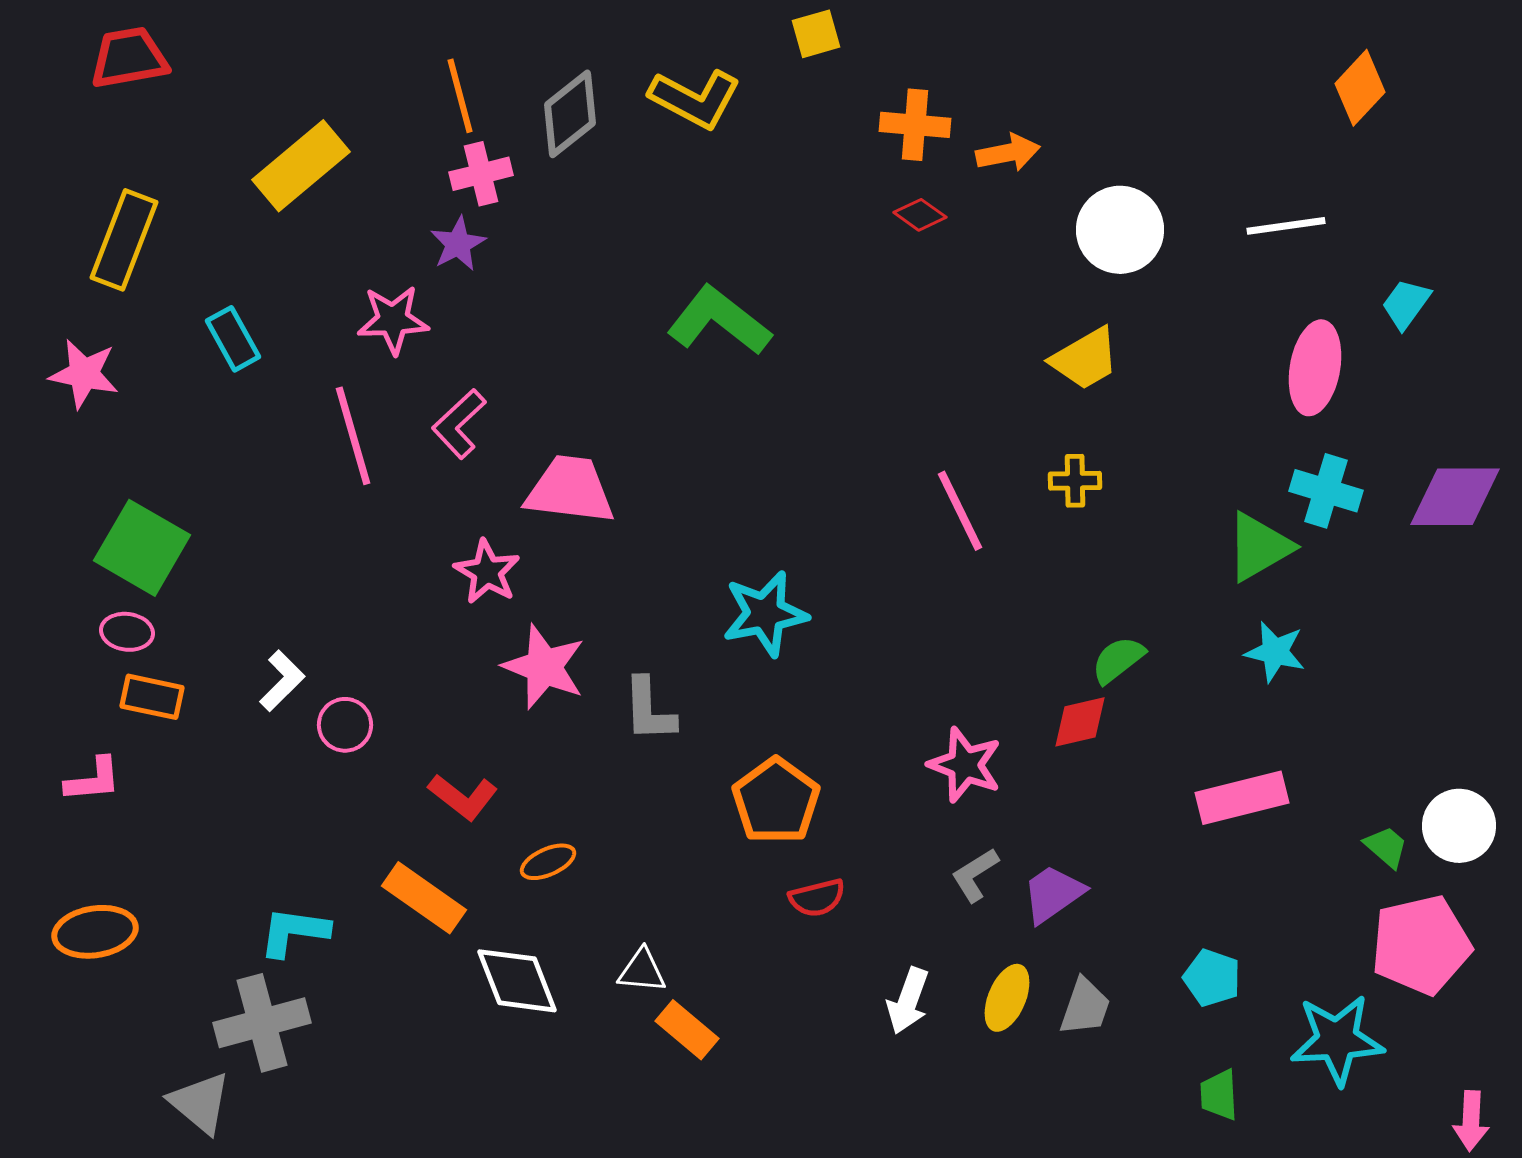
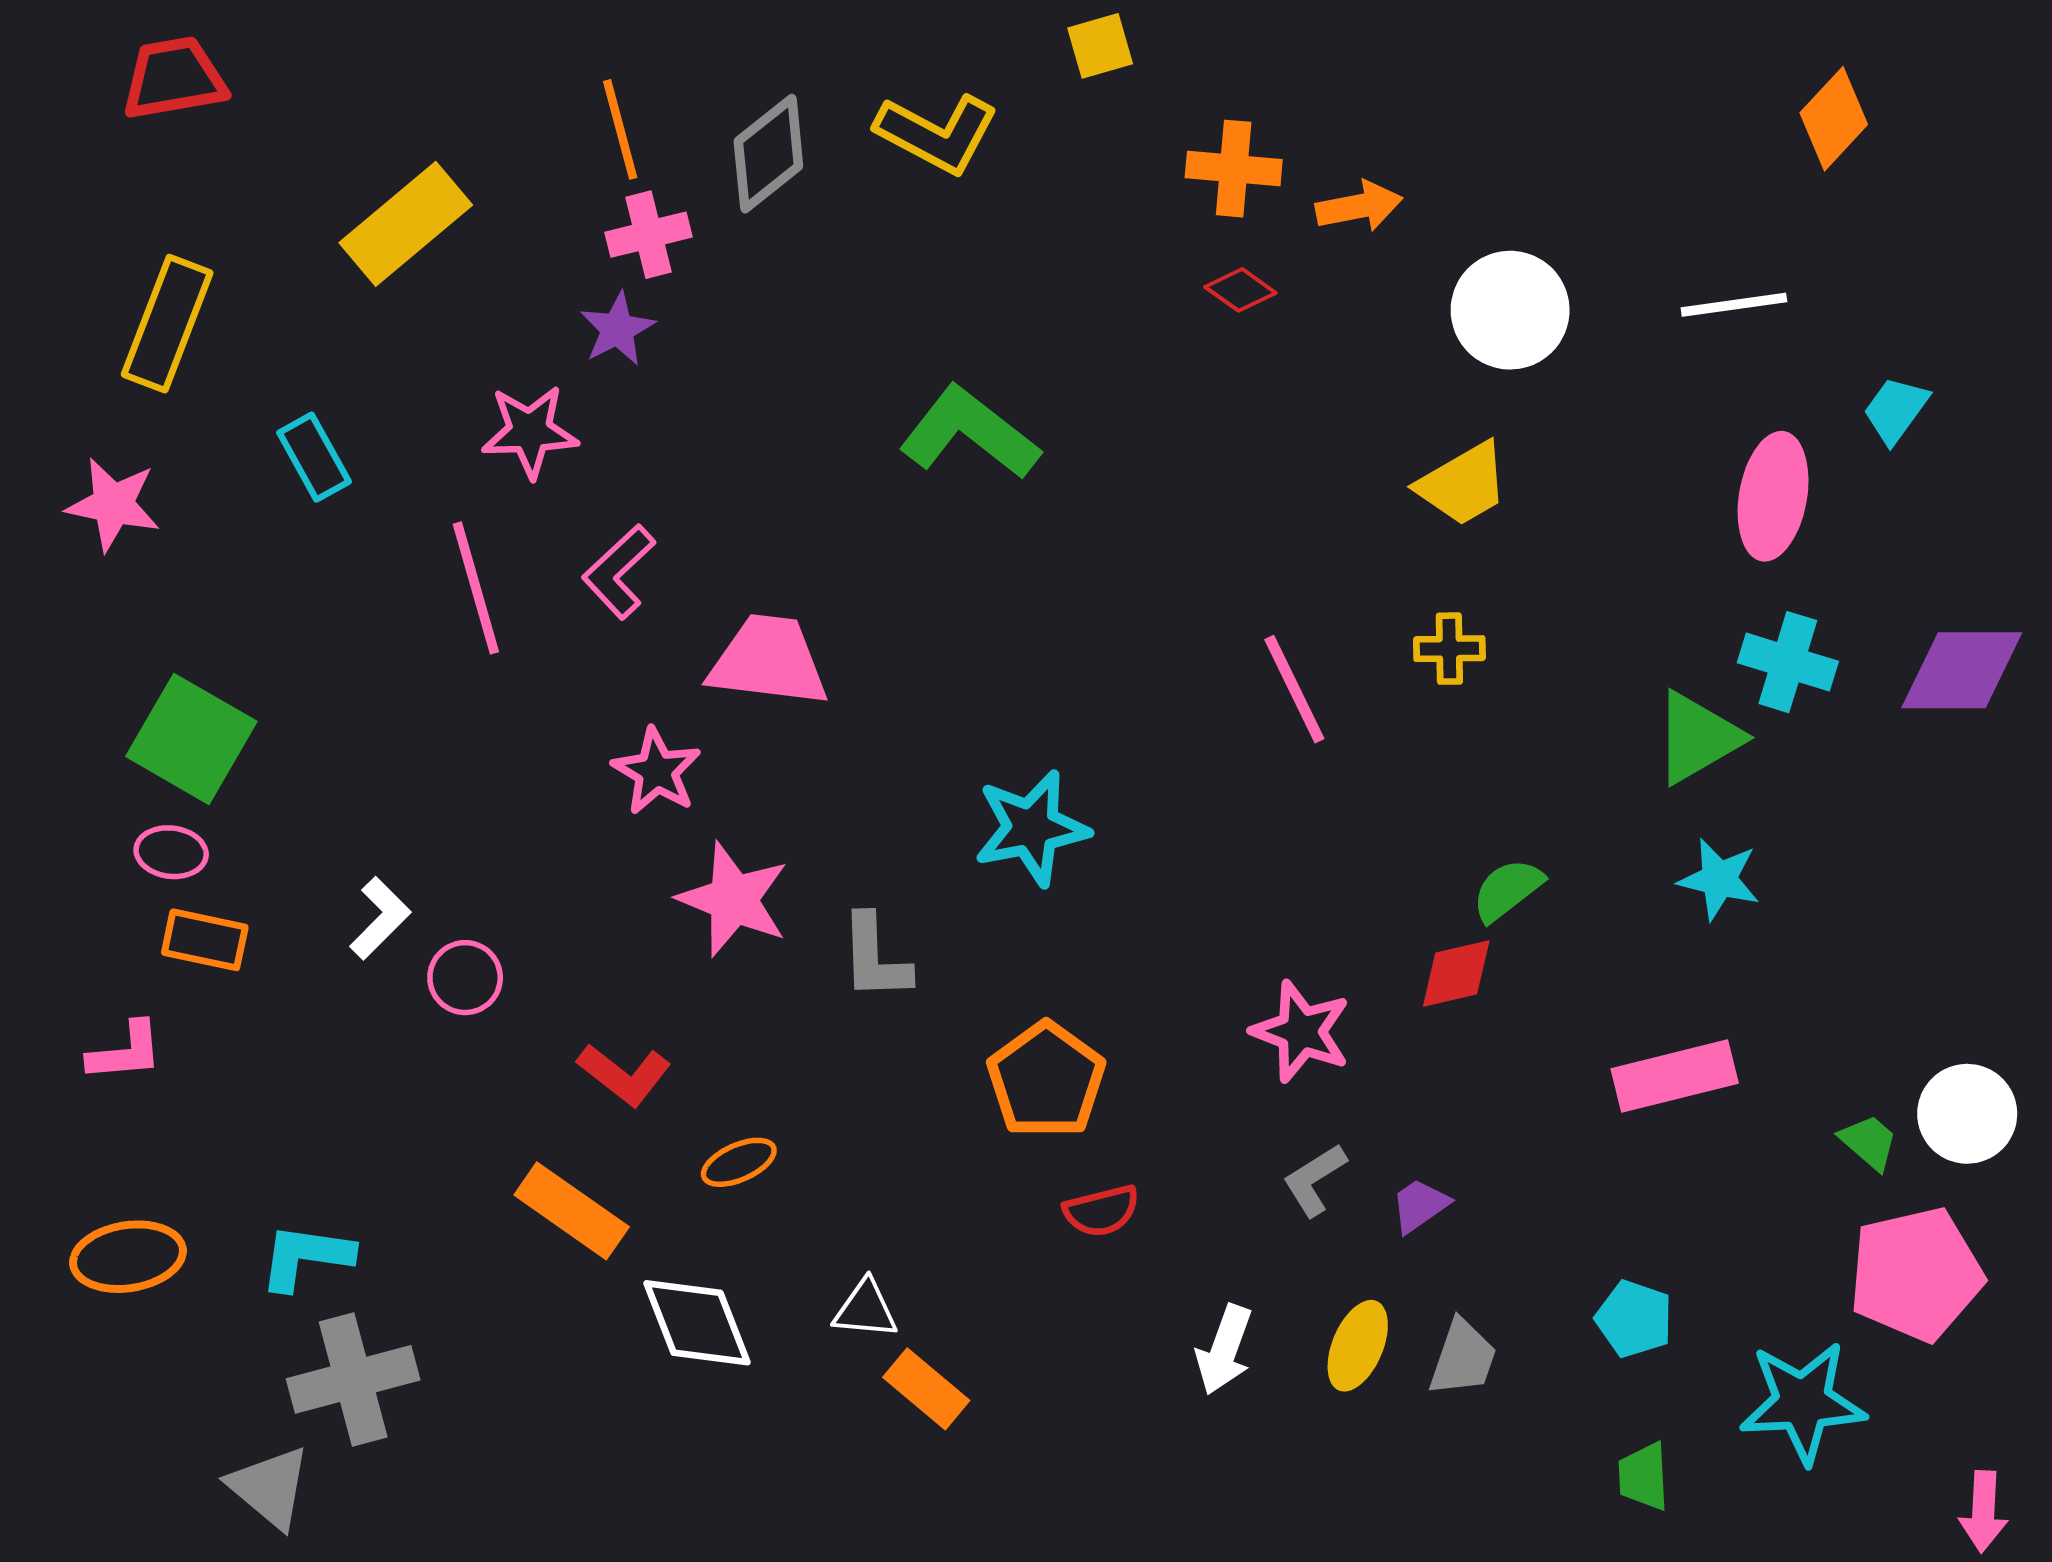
purple trapezoid: (1053, 894) -> (1420, 1205), size x0.7
cyan L-shape: (294, 932) -> (306, 1257), moved

